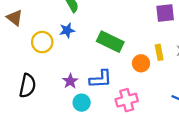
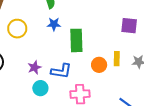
blue star: (67, 30) -> (54, 24), moved
green rectangle: (110, 42) -> (76, 40), turned 50

